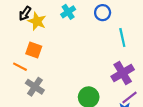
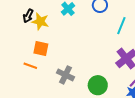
cyan line: (122, 37) -> (121, 26), turned 42
gray cross: (35, 87) -> (65, 75), moved

